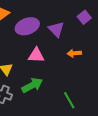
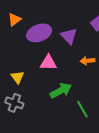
green arrow: (32, 85) -> (61, 91), moved

